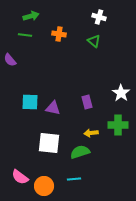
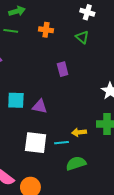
purple rectangle: (87, 102) -> (63, 69), moved
green semicircle: (80, 152) -> (76, 163), moved
cyan line: (74, 179) -> (61, 143), moved

